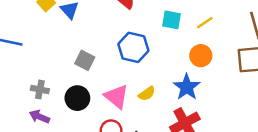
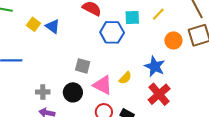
blue hexagon: (133, 47) -> (112, 32), moved
orange circle: (201, 56) -> (173, 40), moved
gray square: (85, 60) -> (83, 66), moved

